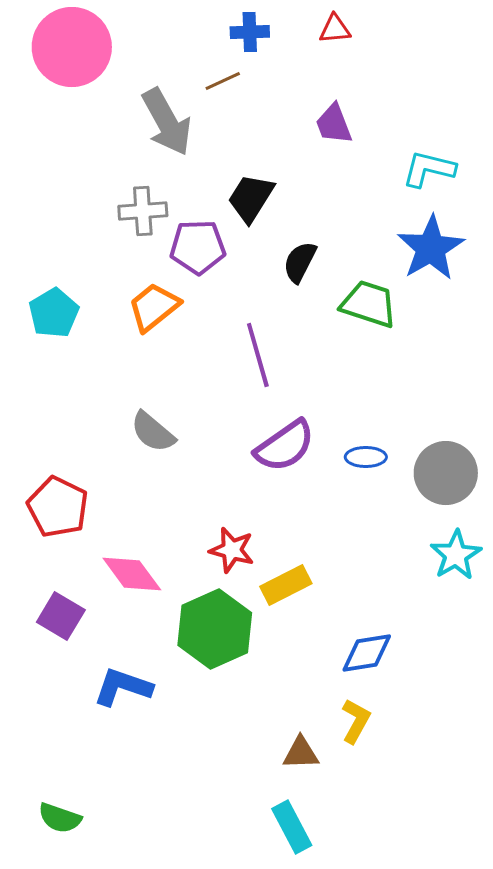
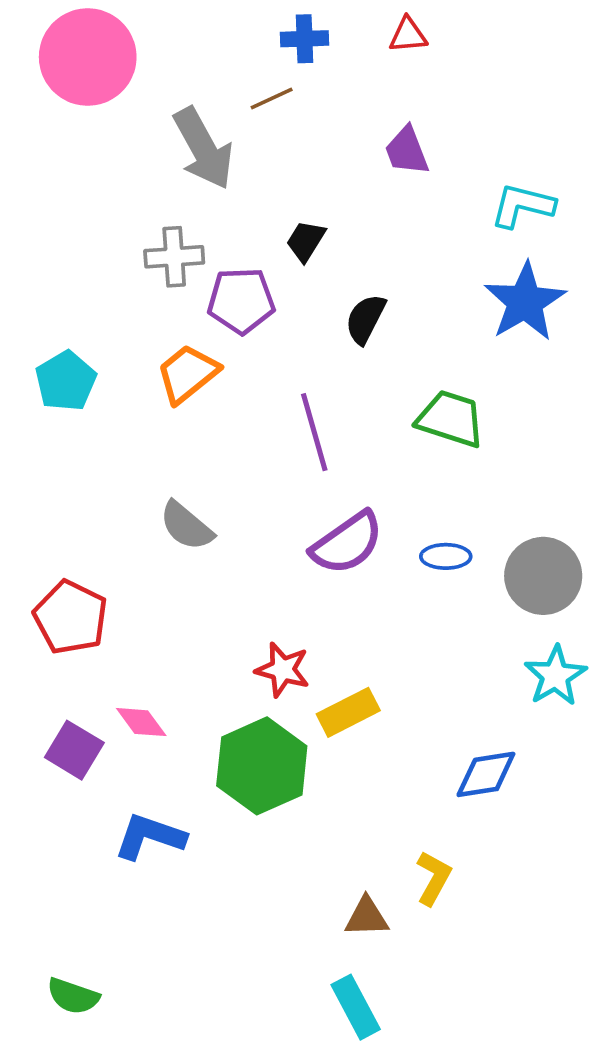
black trapezoid: (251, 198) -> (306, 241), size x0.7
green trapezoid: (369, 304) -> (451, 419), moved
pink diamond: (132, 574) -> (141, 722), moved, size x0.7
blue diamond: (367, 653) -> (486, 774), moved

